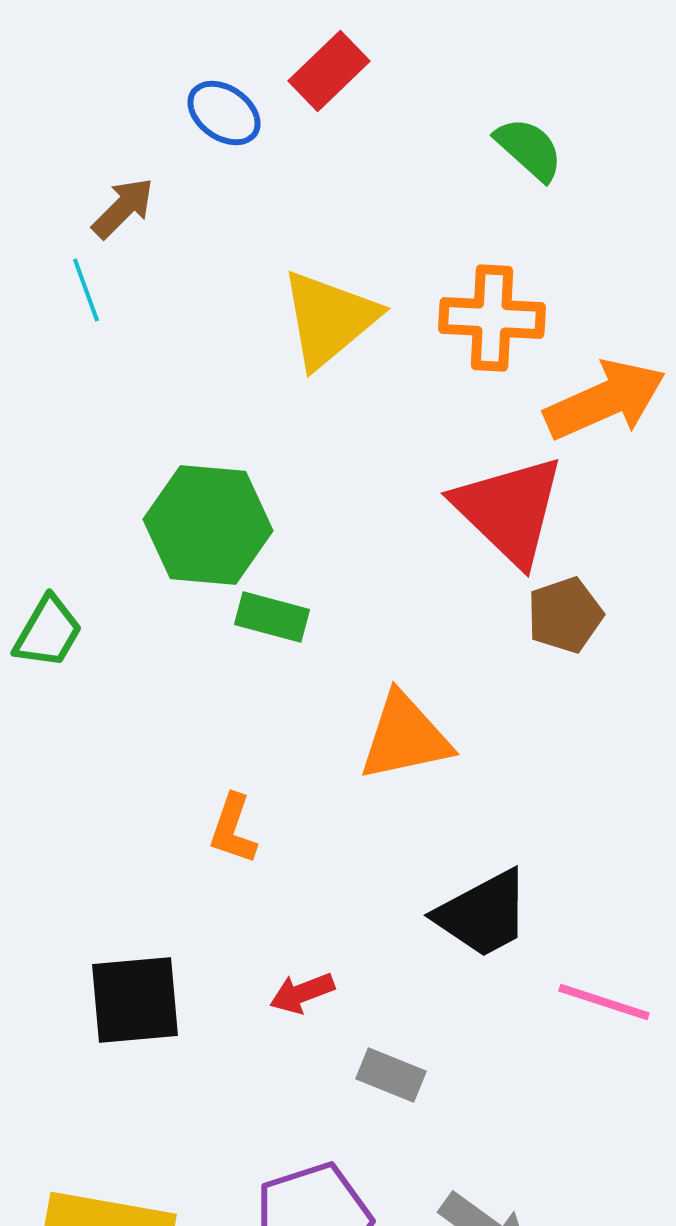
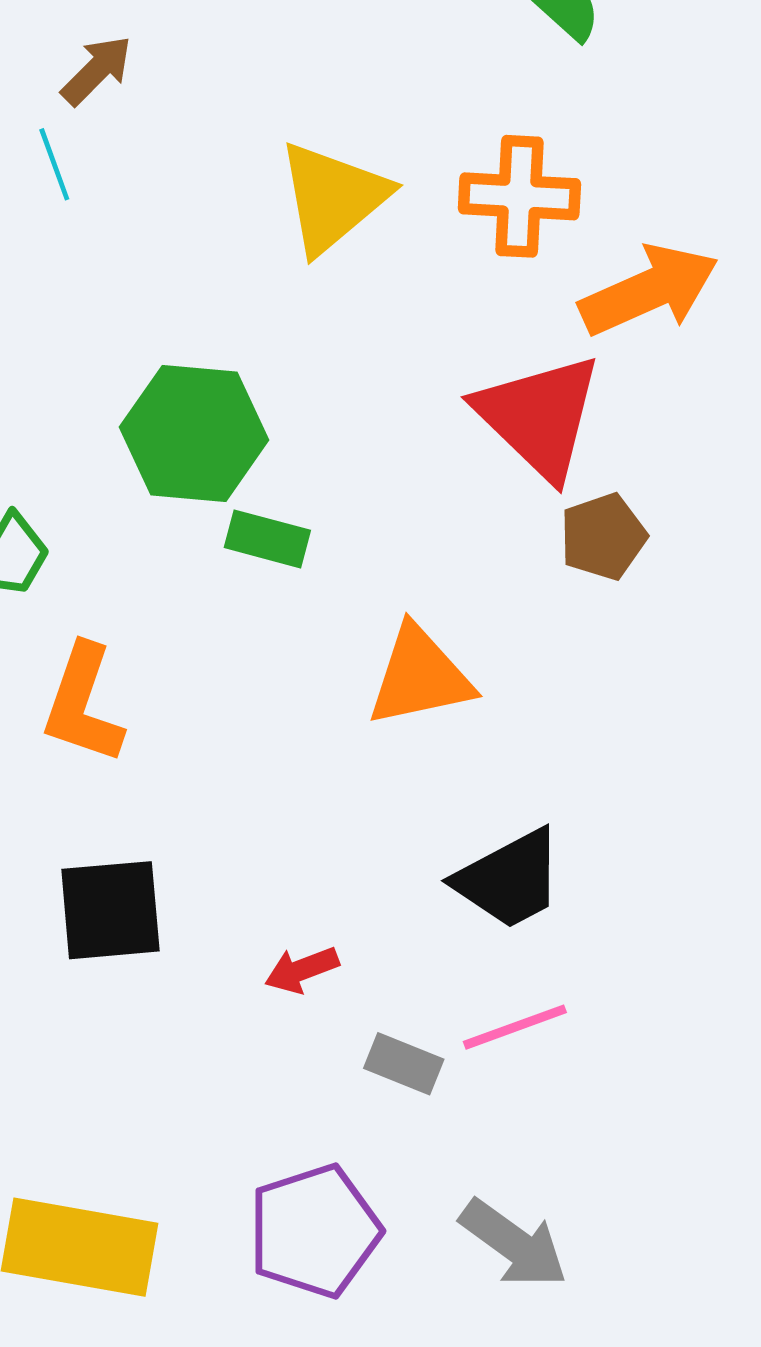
orange L-shape: (233, 829) -> (83, 704), moved, size x1.5
black square: (135, 1000) -> (110, 910), moved
pink line: (604, 1002) -> (515, 1027), moved, turned -38

